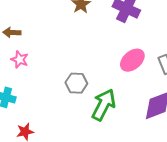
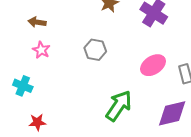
gray hexagon: (76, 83) -> (95, 50), moved

